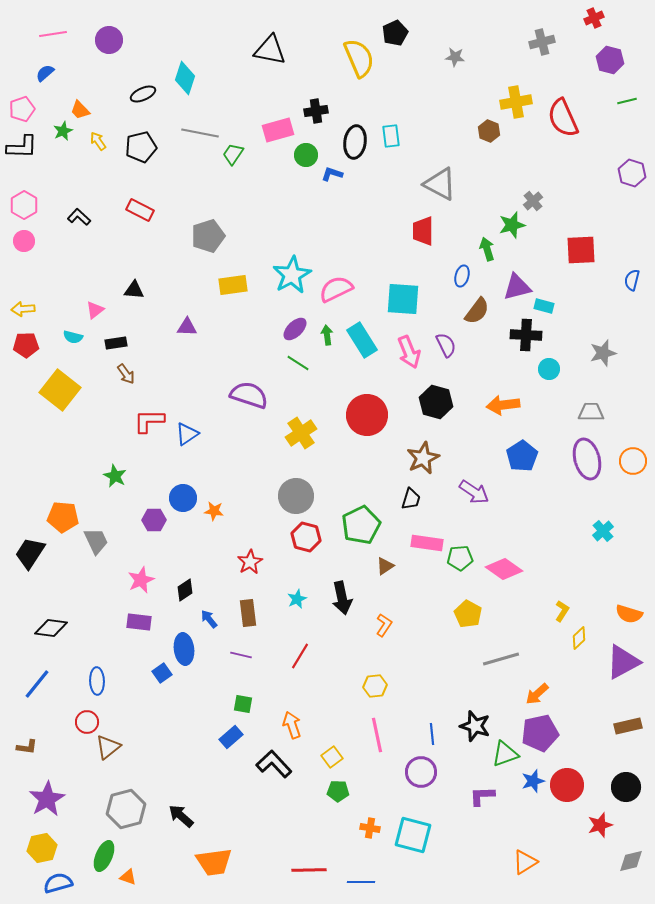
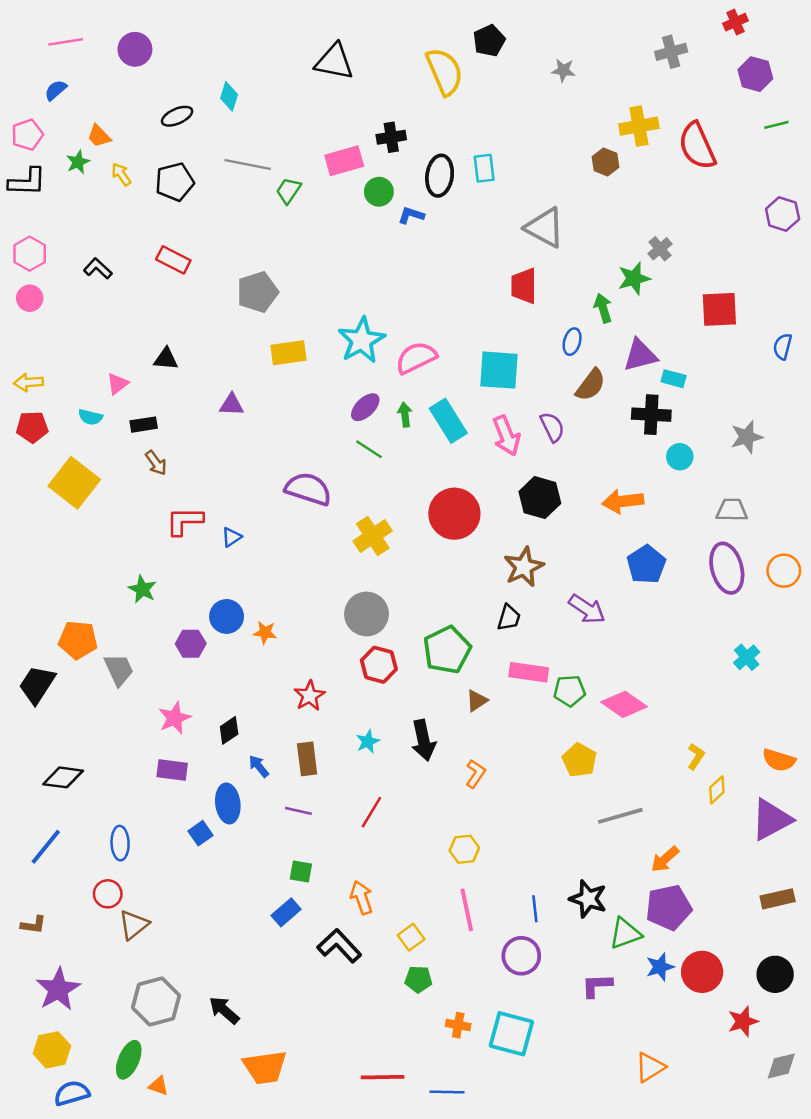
cyan diamond: (185, 78) -> (229, 96), size x0.7
blue triangle: (187, 434) -> (232, 537), size x0.7

